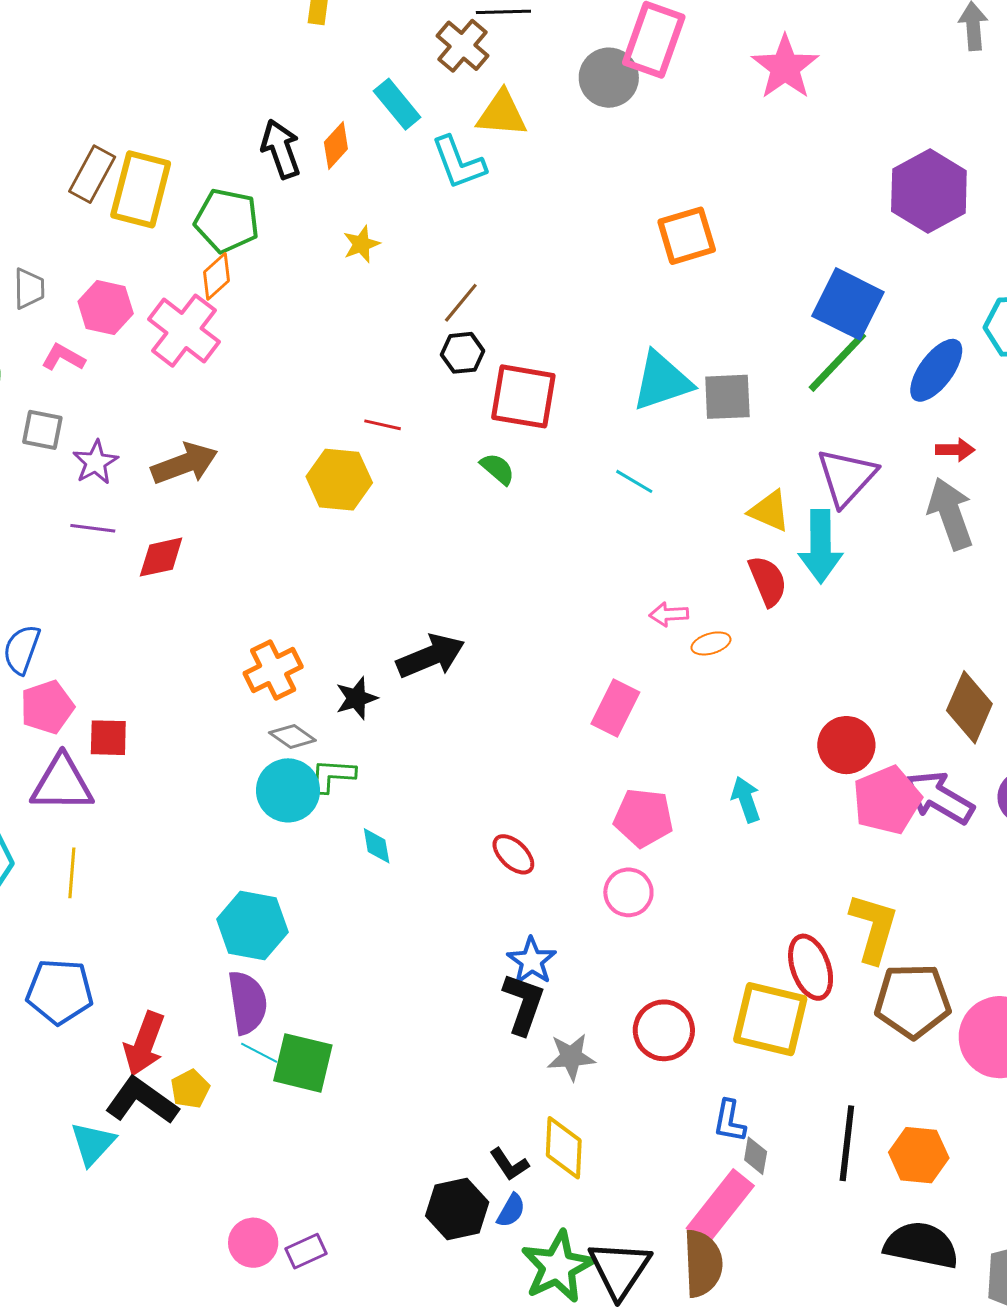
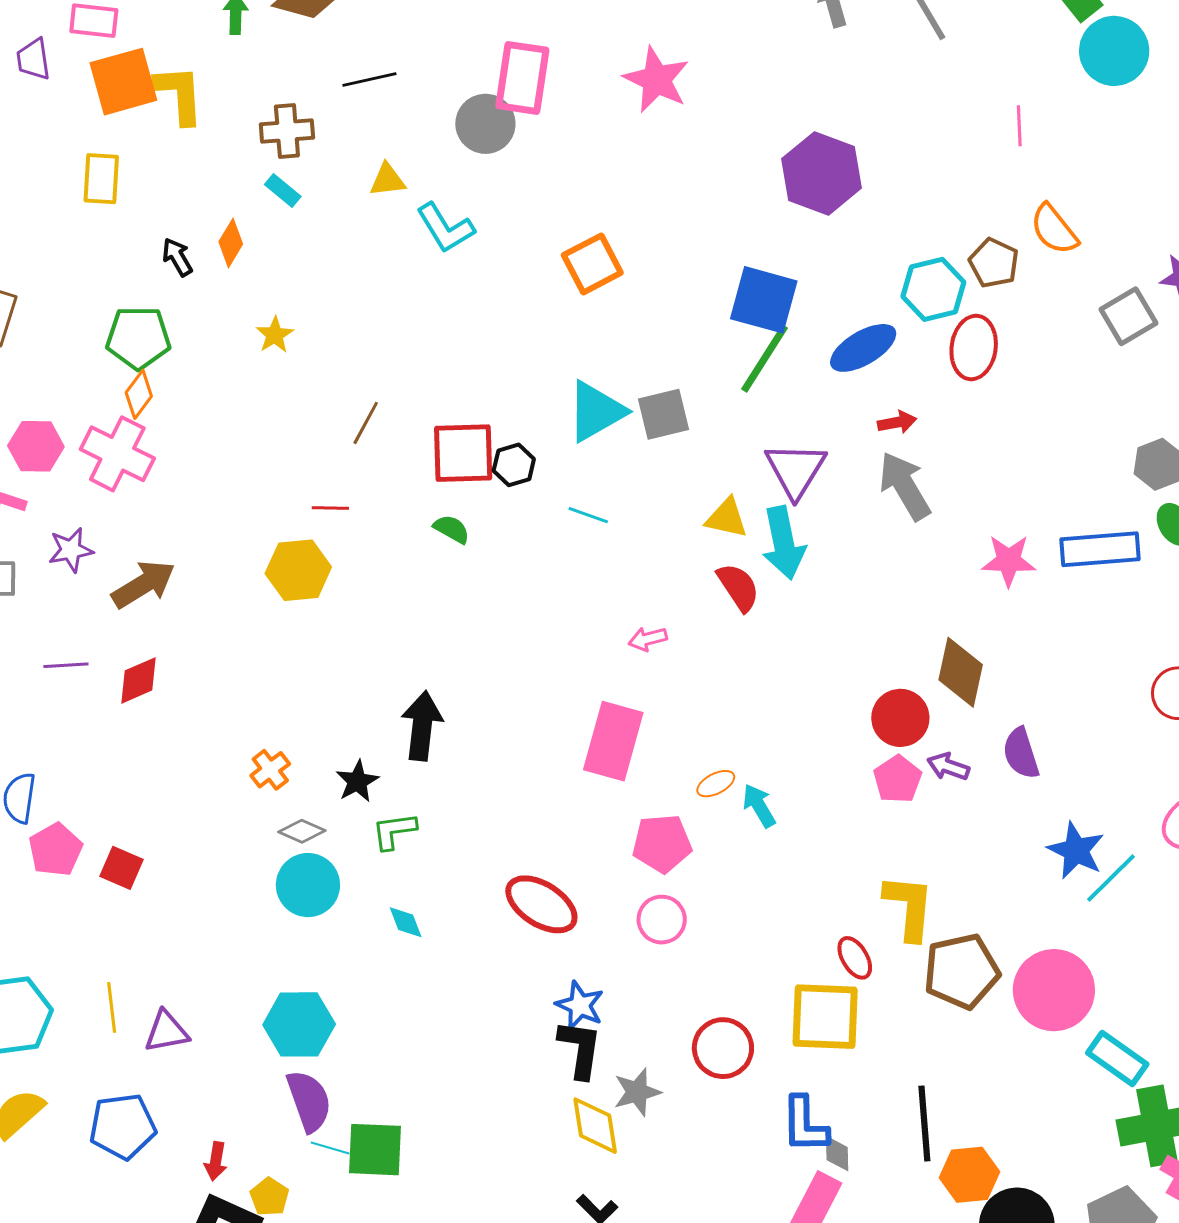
brown cross: (463, 46) -> (287, 131), moved, turned -34
cyan rectangle: (397, 104) -> (283, 191), size x0.7
yellow triangle: (502, 114) -> (387, 180), size x0.7
black arrow: (281, 149) -> (177, 257), size x0.7
cyan L-shape: (458, 163) -> (445, 228), moved
yellow rectangle: (141, 189) -> (101, 179), moved, size x0.7
brown line: (461, 303) -> (366, 423), moved
black hexagon: (463, 353) -> (514, 465), moved
blue ellipse: (936, 370) -> (863, 348), turned 34
purple star: (96, 462) -> (71, 550), moved, turned 30
orange ellipse: (711, 643) -> (716, 784), moved
black arrow: (431, 656) -> (422, 726), turned -50
orange cross: (273, 670) -> (270, 770), size x0.7
pink rectangle: (615, 708) -> (613, 741), size x1.4
red square: (108, 738) -> (121, 868), turned 33
red circle: (846, 745) -> (900, 718), moved
green L-shape: (332, 776) -> (394, 831), moved
purple triangle: (62, 784) -> (166, 1032), moved, size x0.7
purple arrow: (939, 797) -> (948, 767), size x0.6
pink pentagon: (887, 800) -> (898, 779), size x0.7
red ellipse: (513, 854) -> (541, 904), size x1.6
red ellipse: (811, 967) -> (855, 958), size x0.7
red arrow: (144, 1044) -> (216, 1161), size x0.6
blue L-shape: (730, 1121) -> (805, 1125), size x1.4
yellow diamond: (564, 1148) -> (595, 1126), moved
orange hexagon: (919, 1155) -> (970, 1175), moved

